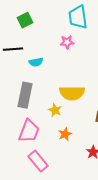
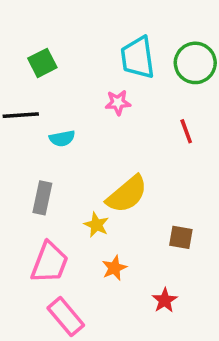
yellow semicircle: (72, 93) -> (127, 194), turned -40
gray rectangle: (25, 95) -> (42, 198), size x0.7

